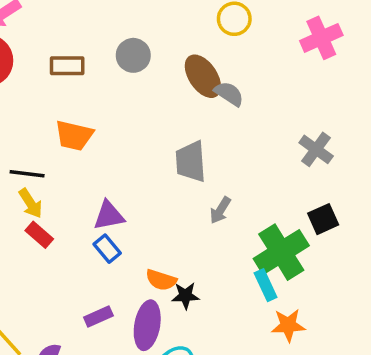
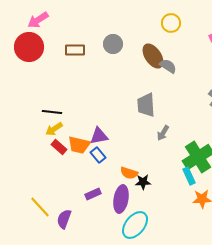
orange trapezoid: (74, 135) -> (79, 145), moved
yellow arrow: (31, 203) -> (54, 129), turned 90

